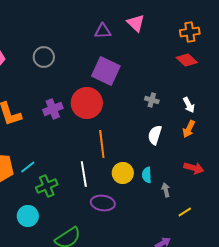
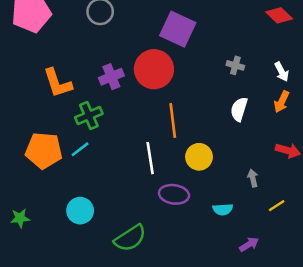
cyan semicircle: (147, 175) -> (223, 209), moved, turned -91
green cross: (47, 186) -> (89, 116), moved

